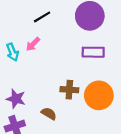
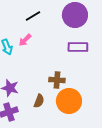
orange circle: (99, 95) -> (69, 101), moved
brown semicircle: (49, 114) -> (39, 101), turned 80

